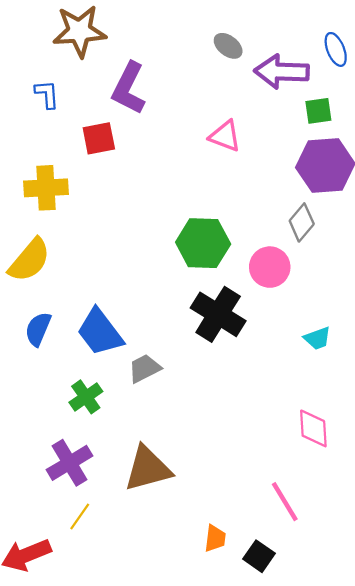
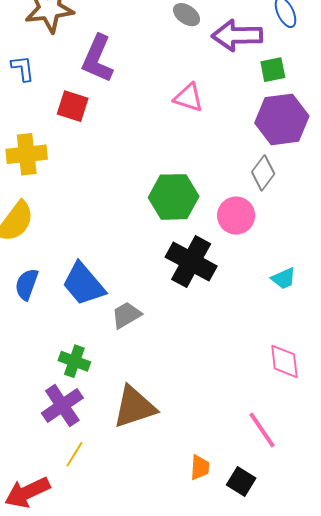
red square: (99, 138) -> (73, 106), turned 32
green cross: (86, 397) -> (74, 361), moved, turned -32

